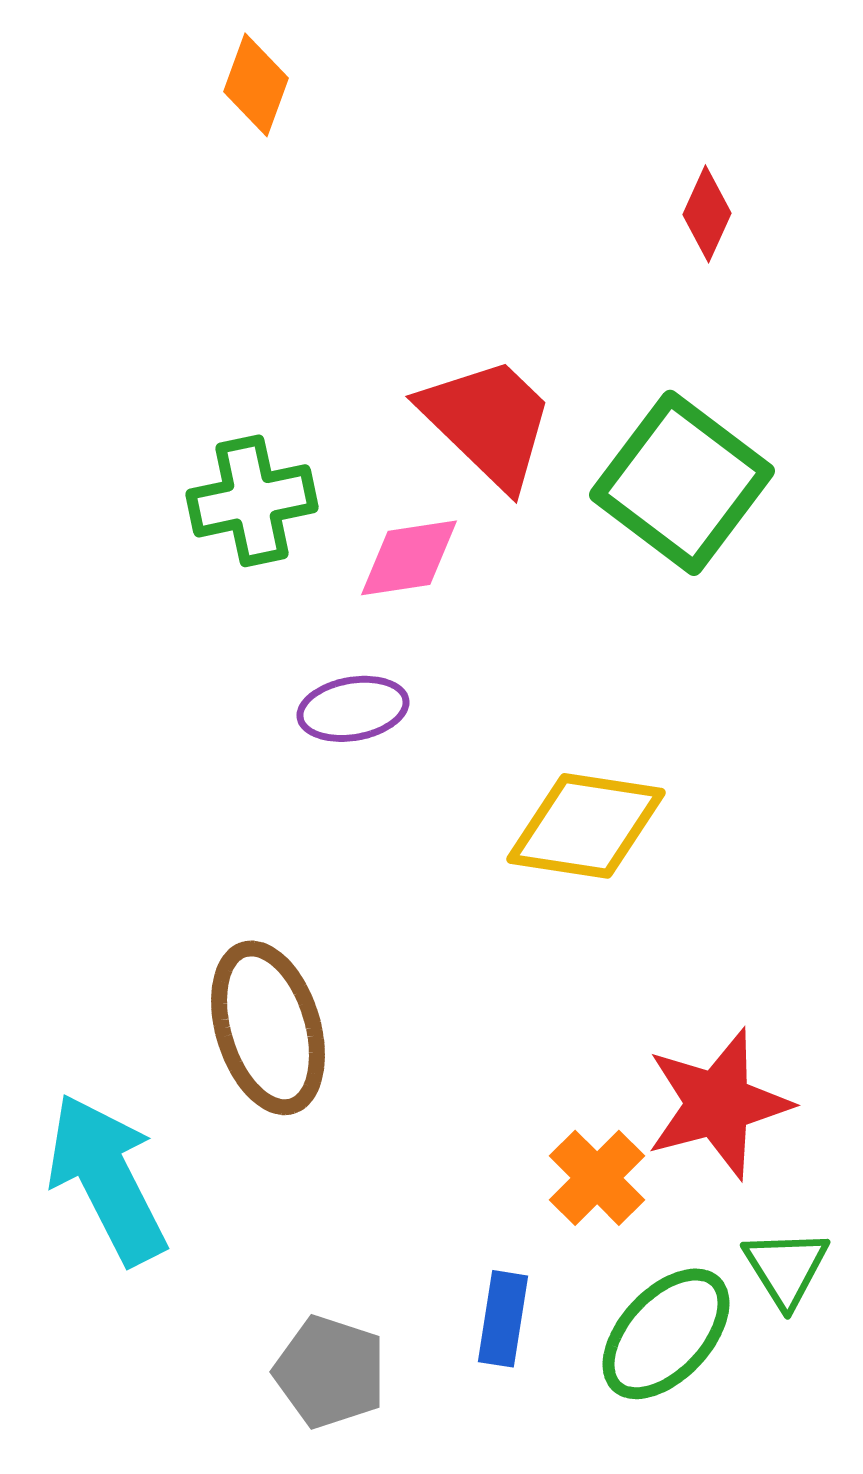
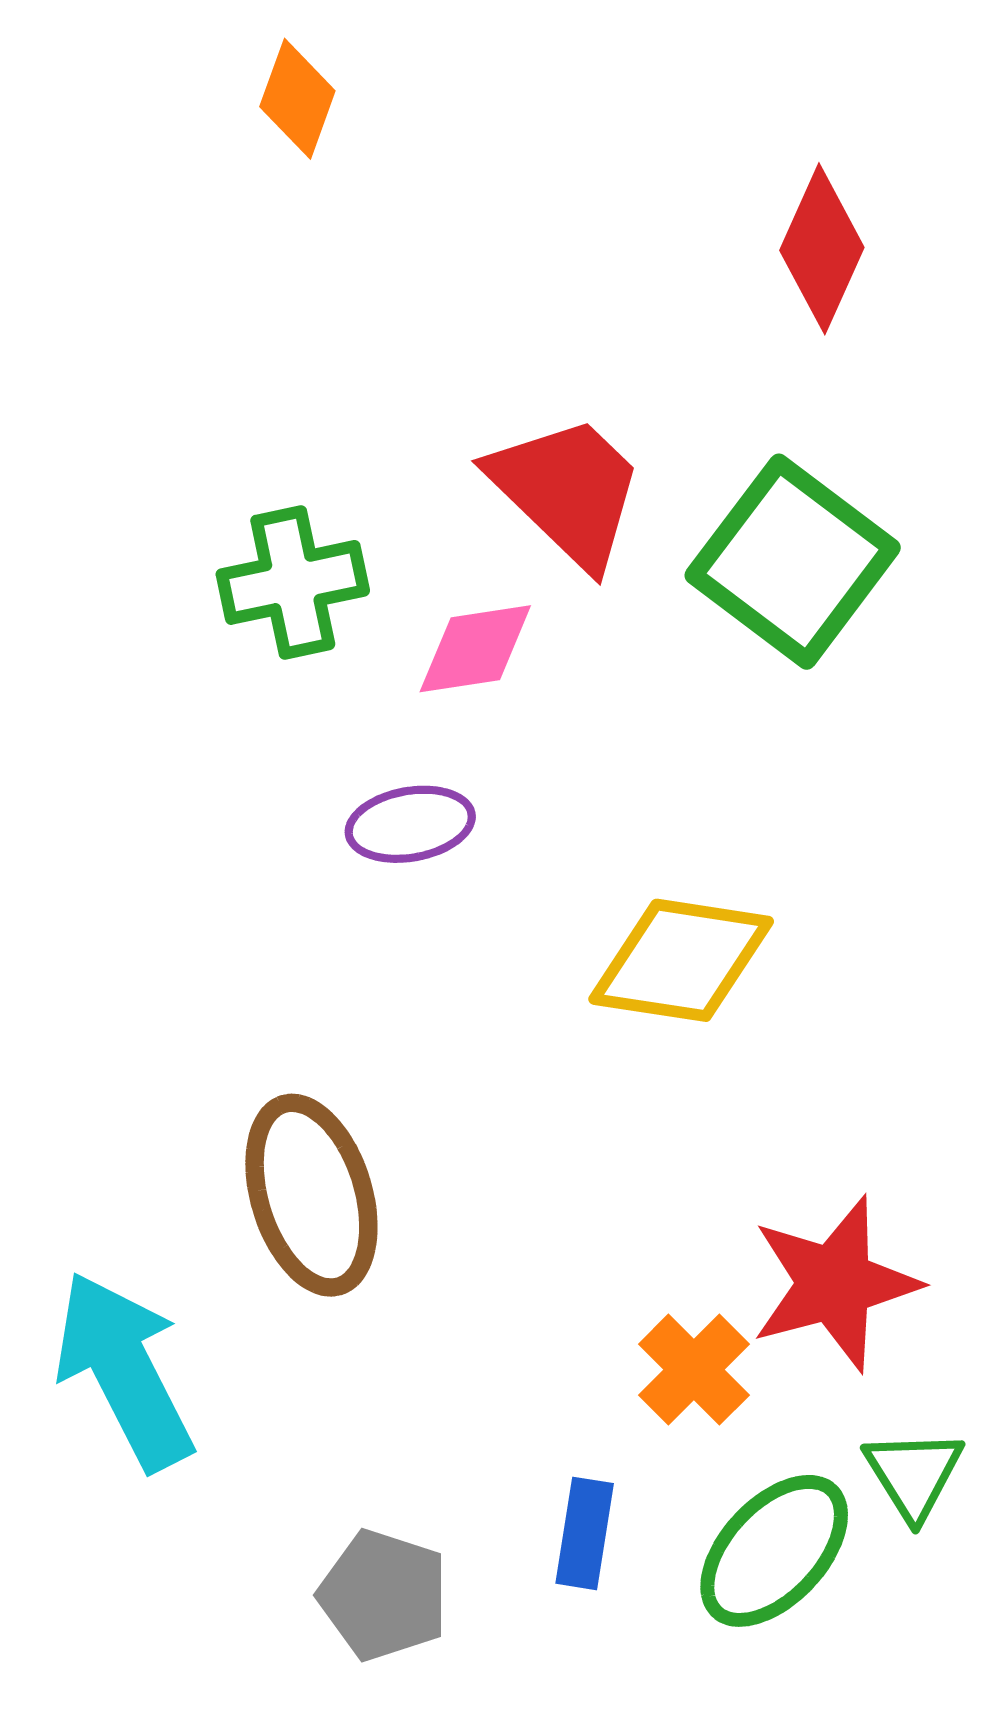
red diamond: (707, 214) -> (822, 249), size x1.5

